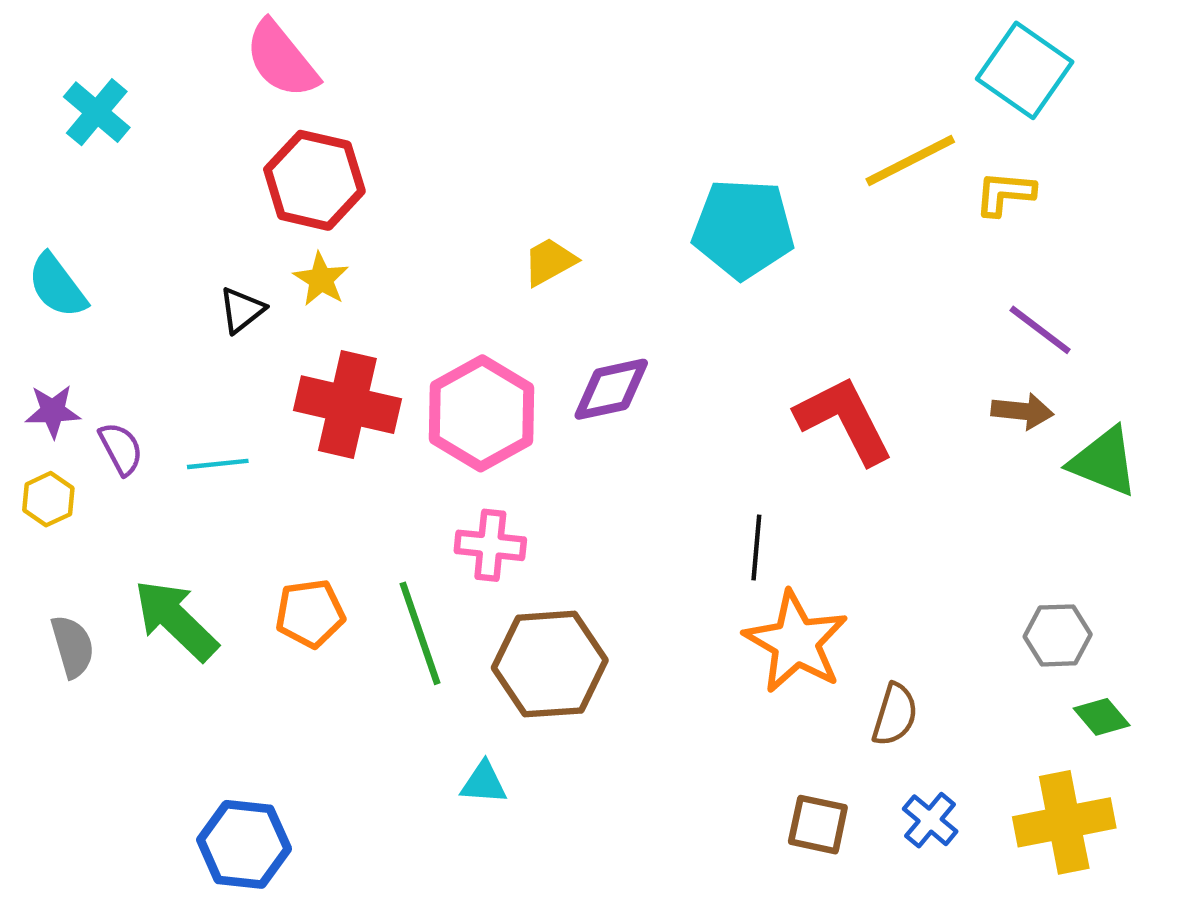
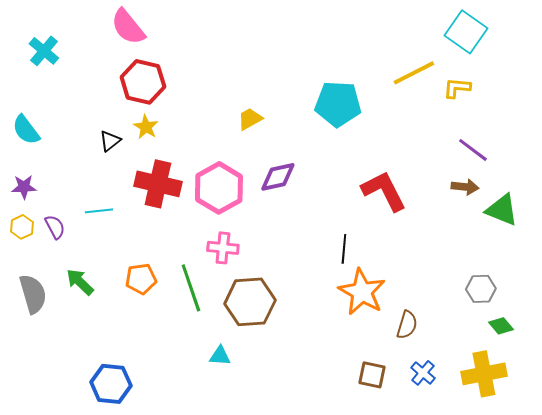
purple semicircle: (121, 449) -> (55, 227), moved
green arrow: (176, 620) -> (80, 282), size x0.7
gray semicircle: (73, 646) -> (33, 294), size x1.4

